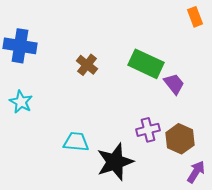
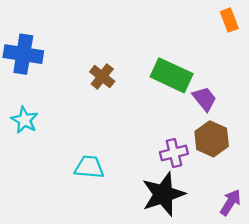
brown hexagon: (180, 139) -> (212, 139), moved
black star: (115, 162) -> (163, 194), moved

